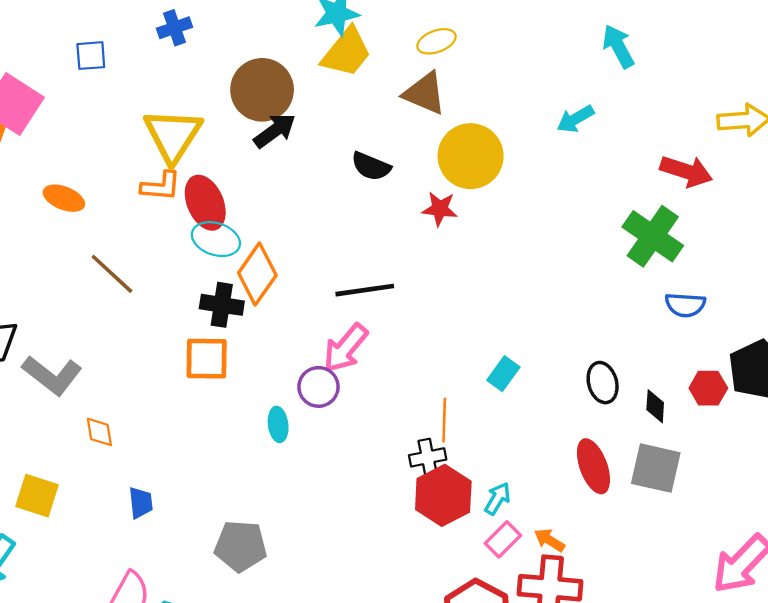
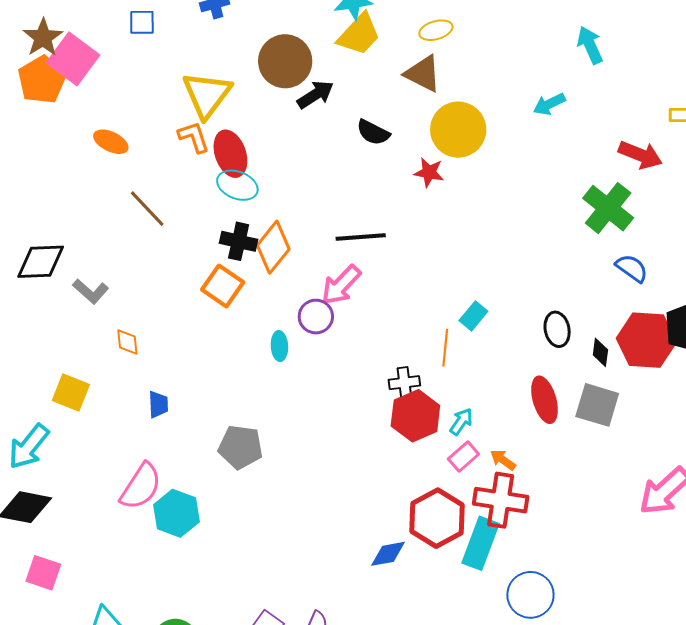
black arrow: (275, 131) -> (315, 95), moved
orange L-shape: (161, 186) -> (194, 137), turned -117
orange diamond: (257, 274) -> (273, 247), moved
blue semicircle: (685, 305) -> (632, 268), turned -152
orange square: (207, 359) -> (223, 286), turned 30
gray L-shape: (52, 375) -> (91, 291), size x0.7
red hexagon: (708, 388) -> (646, 340), size x1.8
orange line: (444, 420) -> (445, 348), moved

